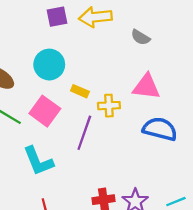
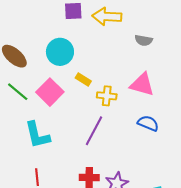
gray semicircle: (140, 37) -> (144, 40), turned -30
blue semicircle: (160, 129) -> (148, 123), size x0.7
purple line: (84, 133) -> (94, 131), moved

